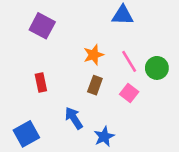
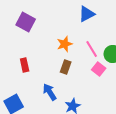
blue triangle: (123, 15) -> (87, 14), turned -30
pink square: (129, 93) -> (99, 69), moved

